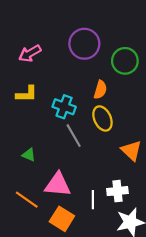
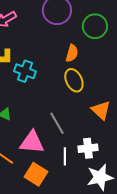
cyan cross: (64, 107) -> (25, 71), moved
gray line: (74, 136) -> (57, 123), moved

